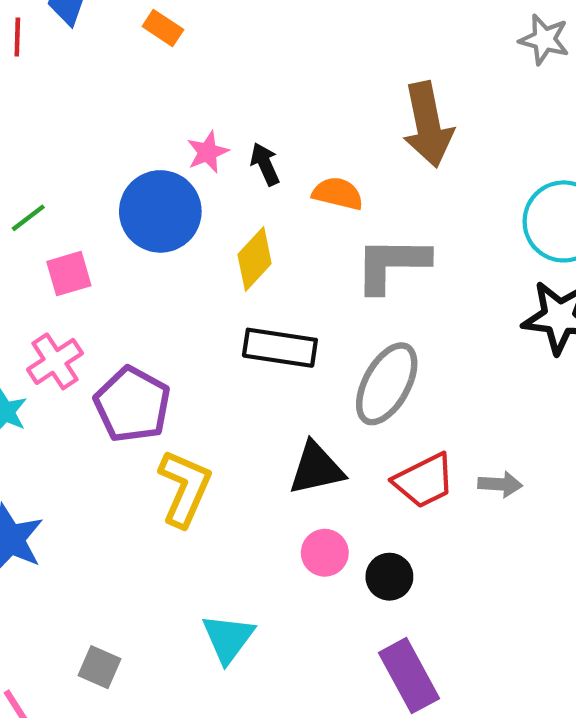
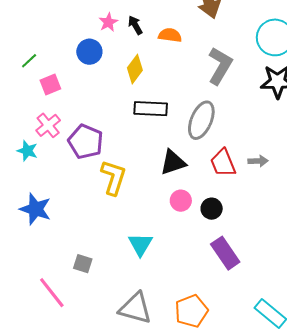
blue circle: (160, 211) -> (89, 52), size x0.7
gray L-shape: (392, 264) -> (220, 66), moved, turned 126
red trapezoid: (424, 481) -> (223, 163), turned 100

